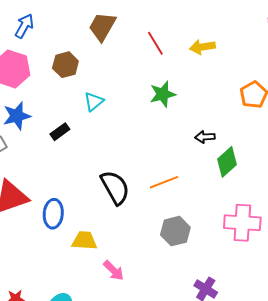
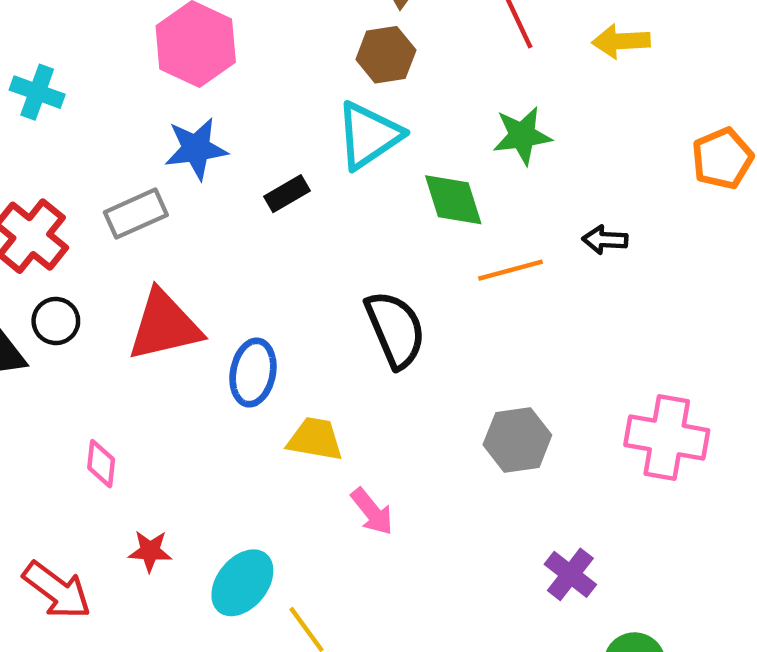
brown hexagon: (65, 65) -> (386, 55), moved
cyan triangle: (94, 102) -> (369, 135), size x1.6
green diamond: (227, 162) -> (453, 200), moved, turned -72
orange line: (164, 182) -> (511, 270), moved

